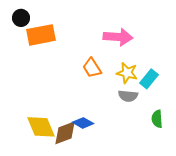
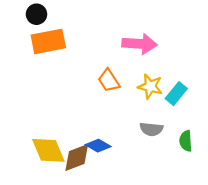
black circle: (21, 18) -> (36, 14), moved
gray semicircle: (128, 96) -> (151, 129), moved

